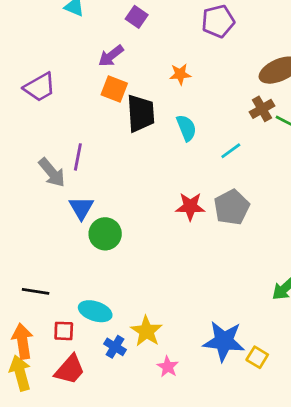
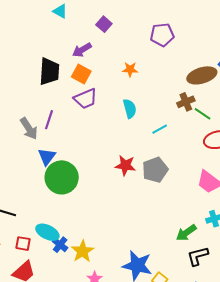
purple trapezoid: (40, 87) -> (86, 99), moved
black trapezoid: (141, 113) -> (49, 71), moved
green circle: (105, 234) -> (62, 177), size x1.4
blue cross: (115, 347) -> (60, 245), moved

